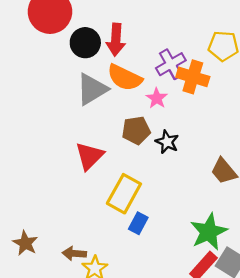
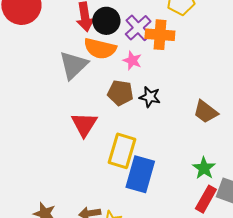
black circle: (85, 43) -> (106, 21), moved
brown pentagon: (136, 130) -> (120, 93), turned 30
blue rectangle: (138, 223) -> (140, 174), size x1.8
green star: (209, 232) -> (204, 168), size x0.7

